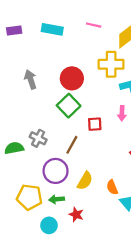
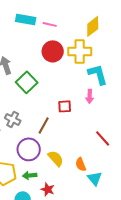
pink line: (94, 25) -> (50, 24), moved
red circle: (72, 78) -> (53, 51), moved
green square: (69, 106) -> (27, 82), moved
yellow semicircle: (85, 181) -> (56, 158), turned -72

